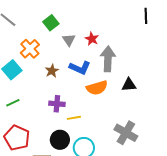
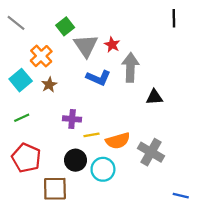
gray triangle: (69, 40) -> (86, 46), size x1.6
brown star: (52, 71) -> (49, 85), moved
orange semicircle: (97, 88) -> (118, 141), moved

